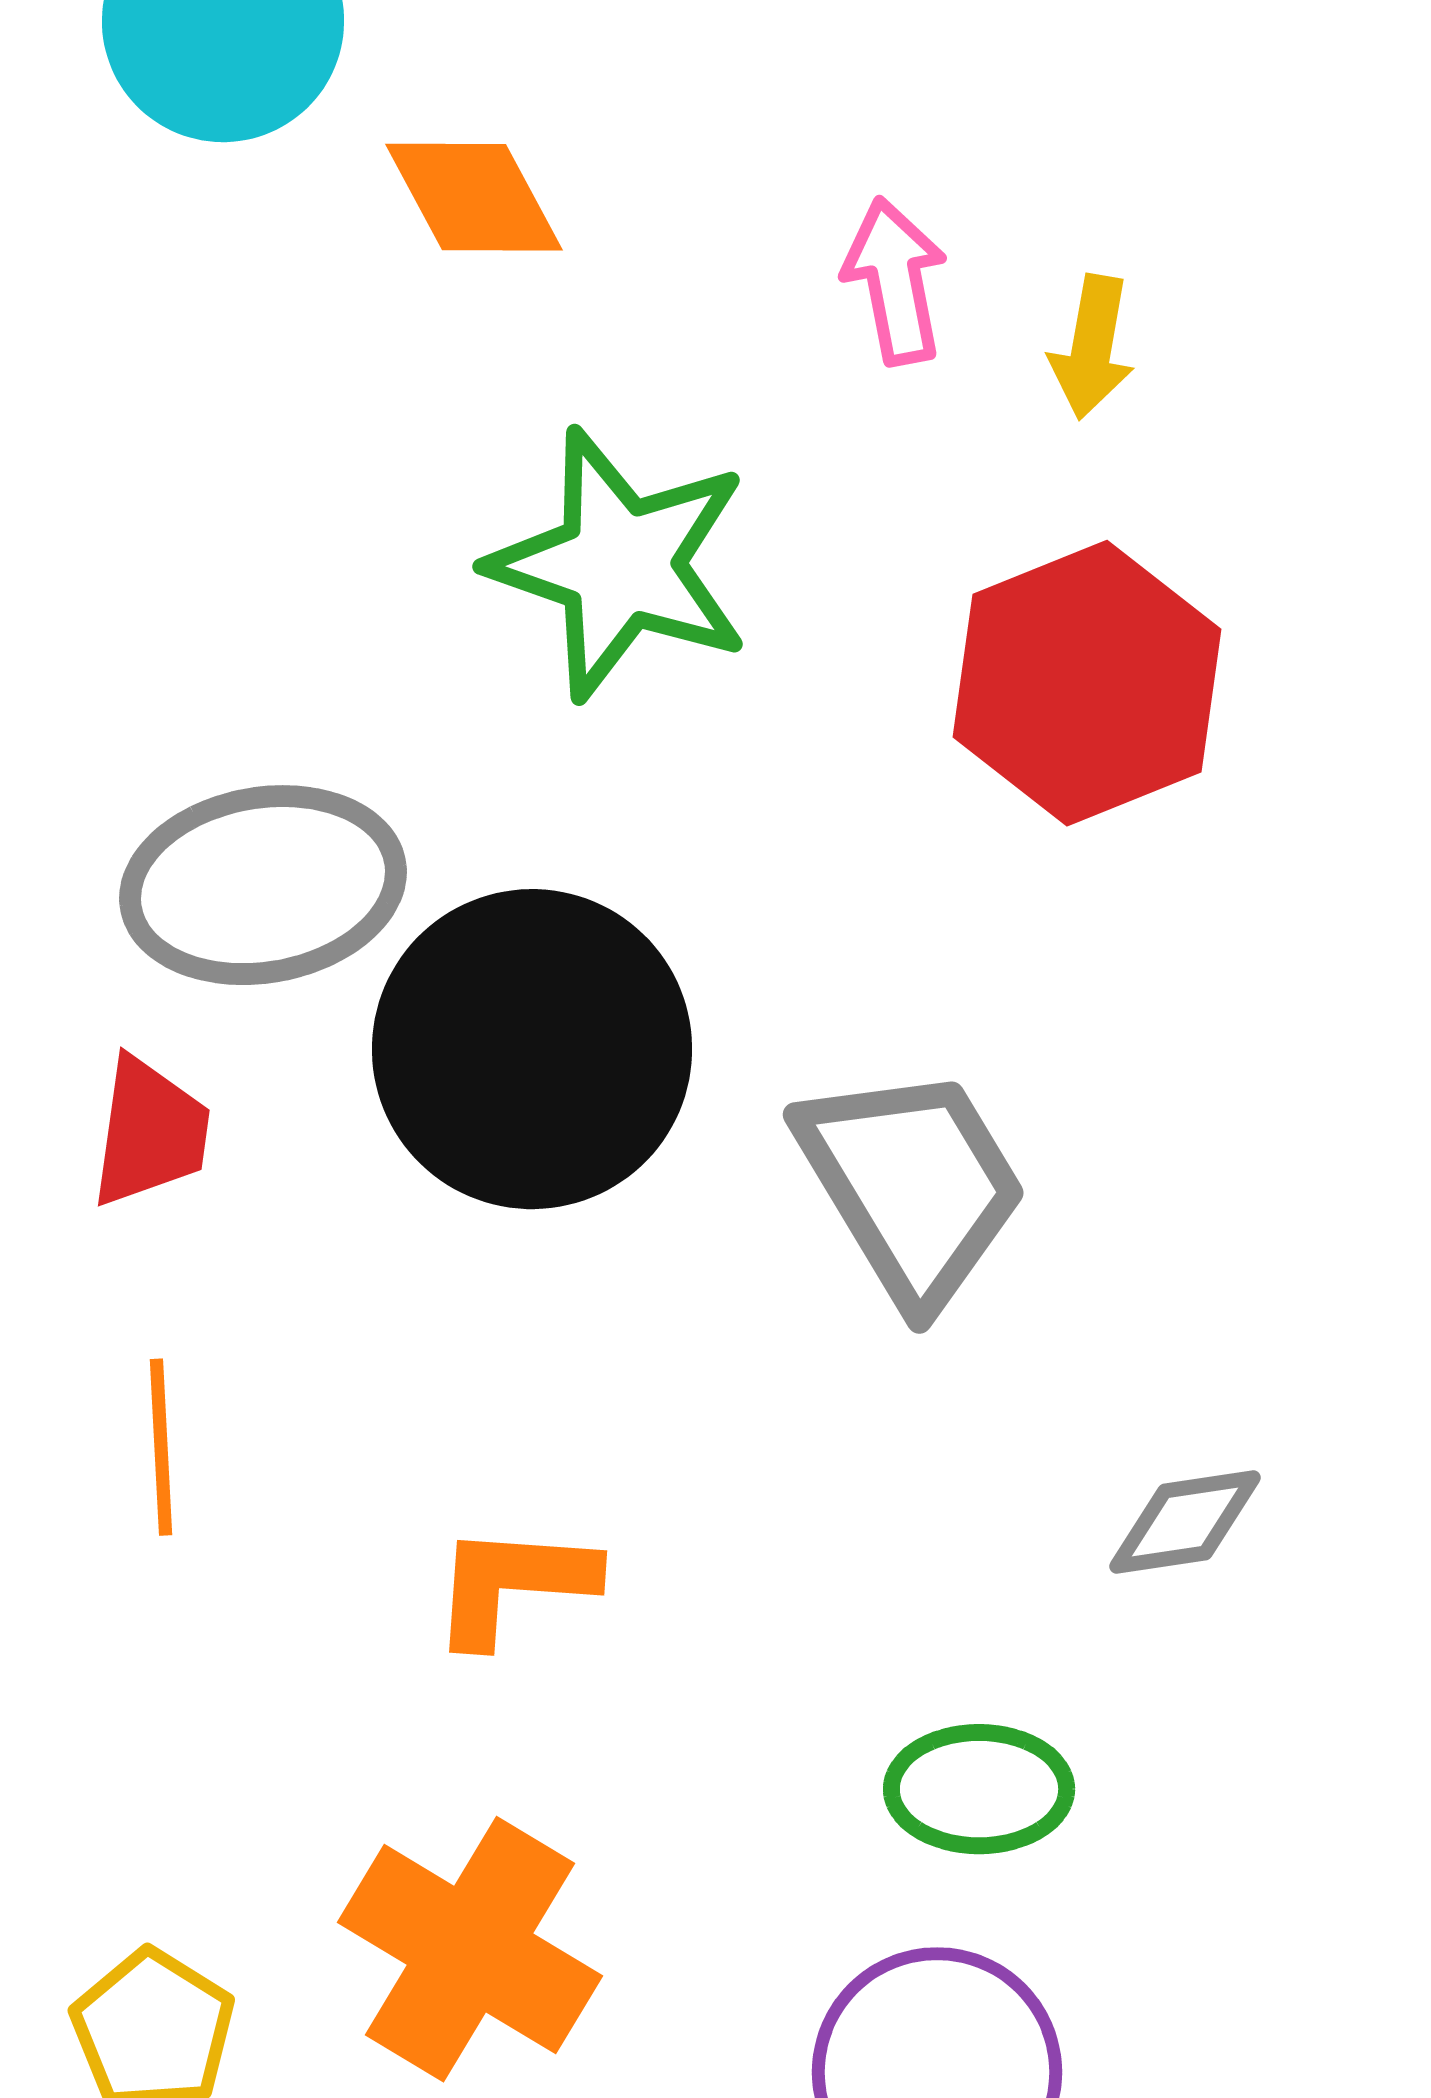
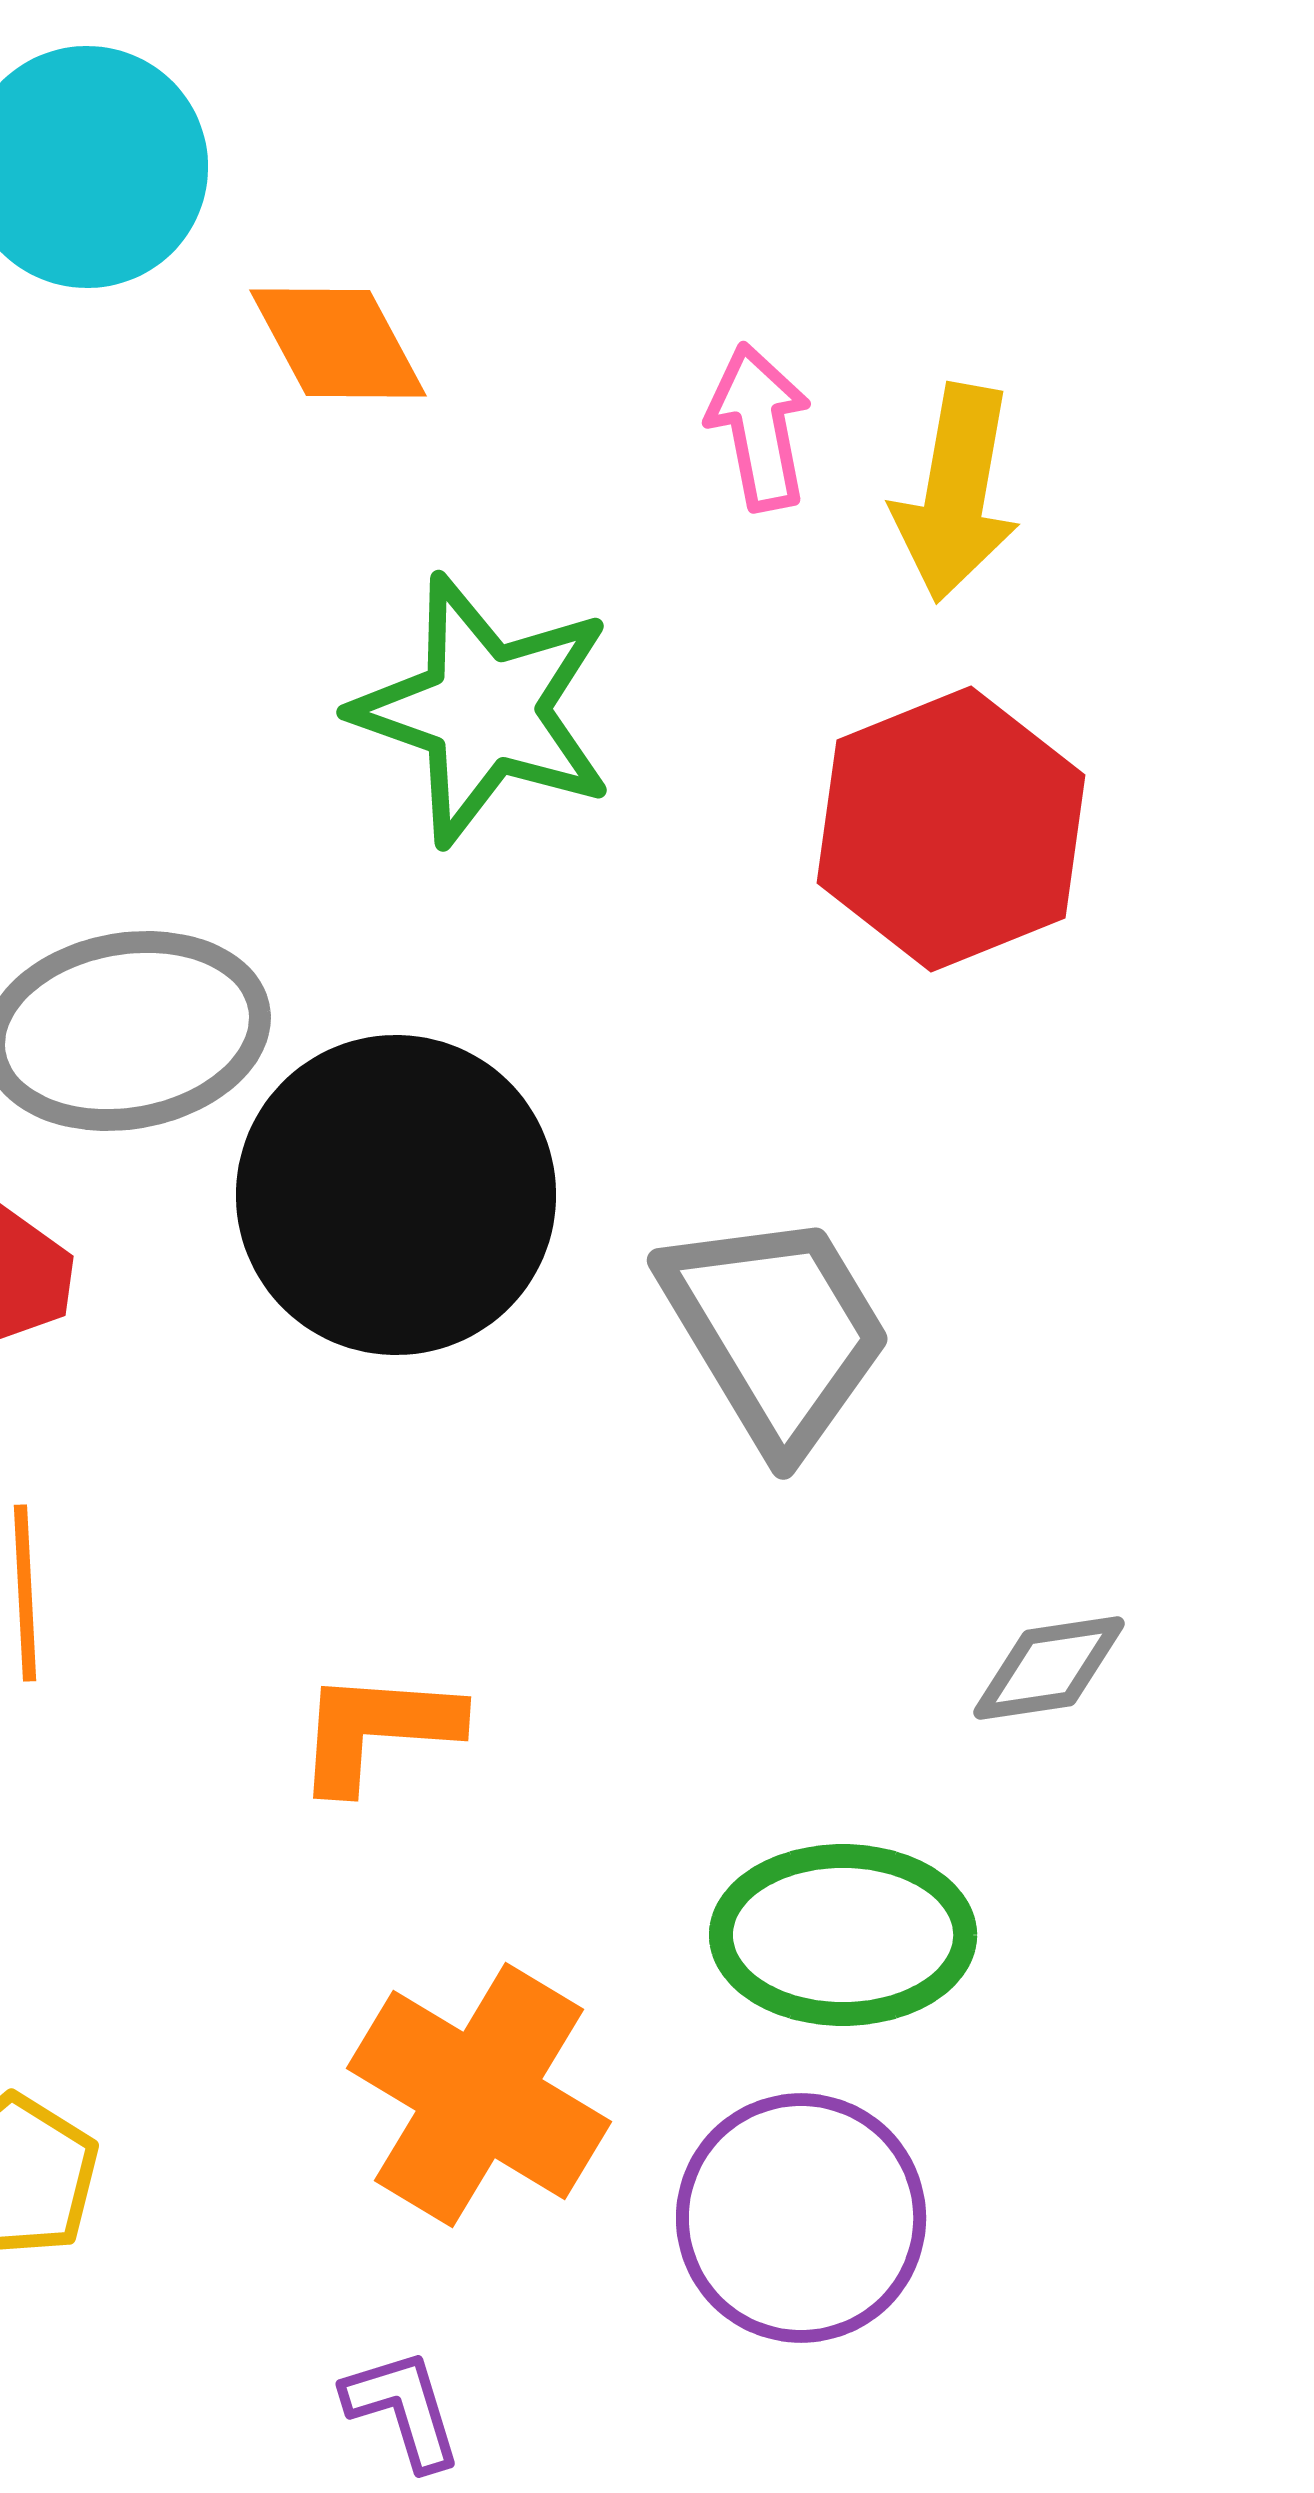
yellow arrow: (1092, 347) -> (956, 493), size x1.5
green ellipse: (979, 1789) -> (843, 1935), size x1.4
orange cross: (470, 1949) -> (479, 2095), moved

